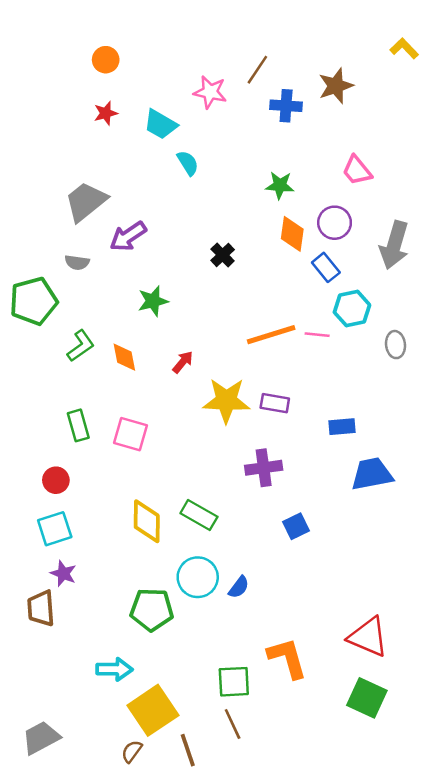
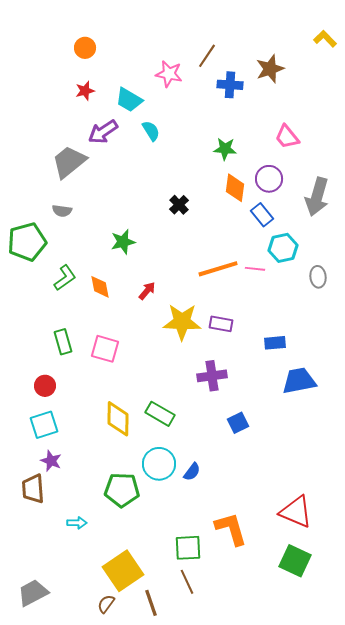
purple arrow: (128, 236) -> (103, 132), moved
cyan arrow: (114, 669) -> (77, 523), moved, size x0.7

